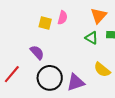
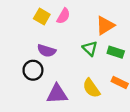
purple semicircle: (37, 52) -> (47, 51), moved, turned 133
black circle: (50, 78) -> (33, 70), moved, size x0.7

